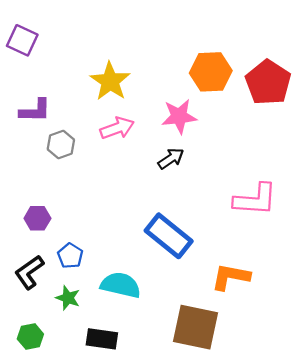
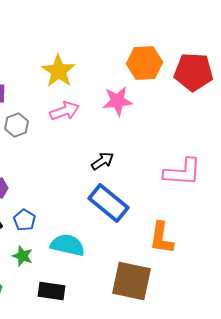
red pentagon: (268, 82) -> (194, 72), turned -30
black arrow: (171, 159) -> (103, 161), moved
orange L-shape: (231, 277) -> (162, 238), turned -92

